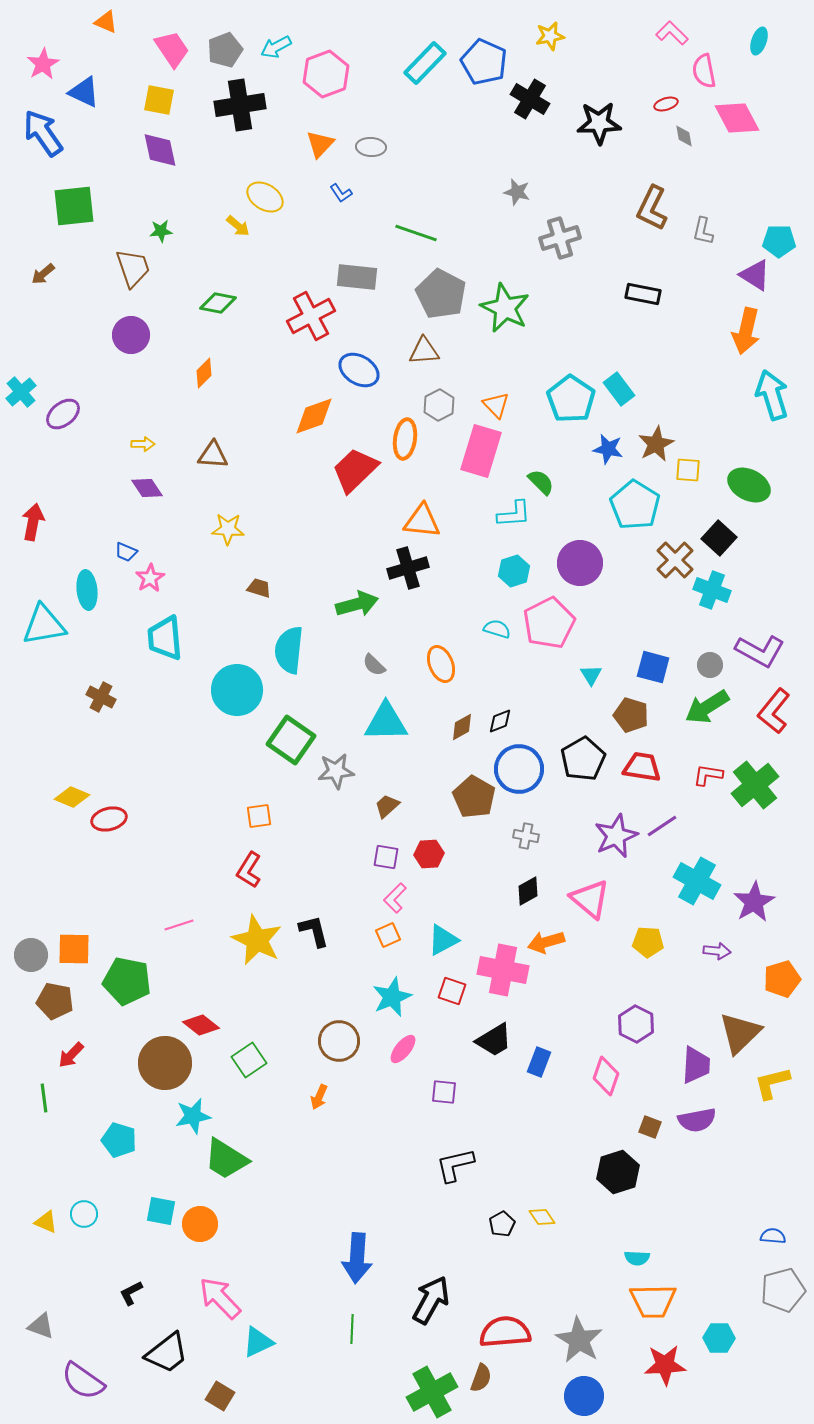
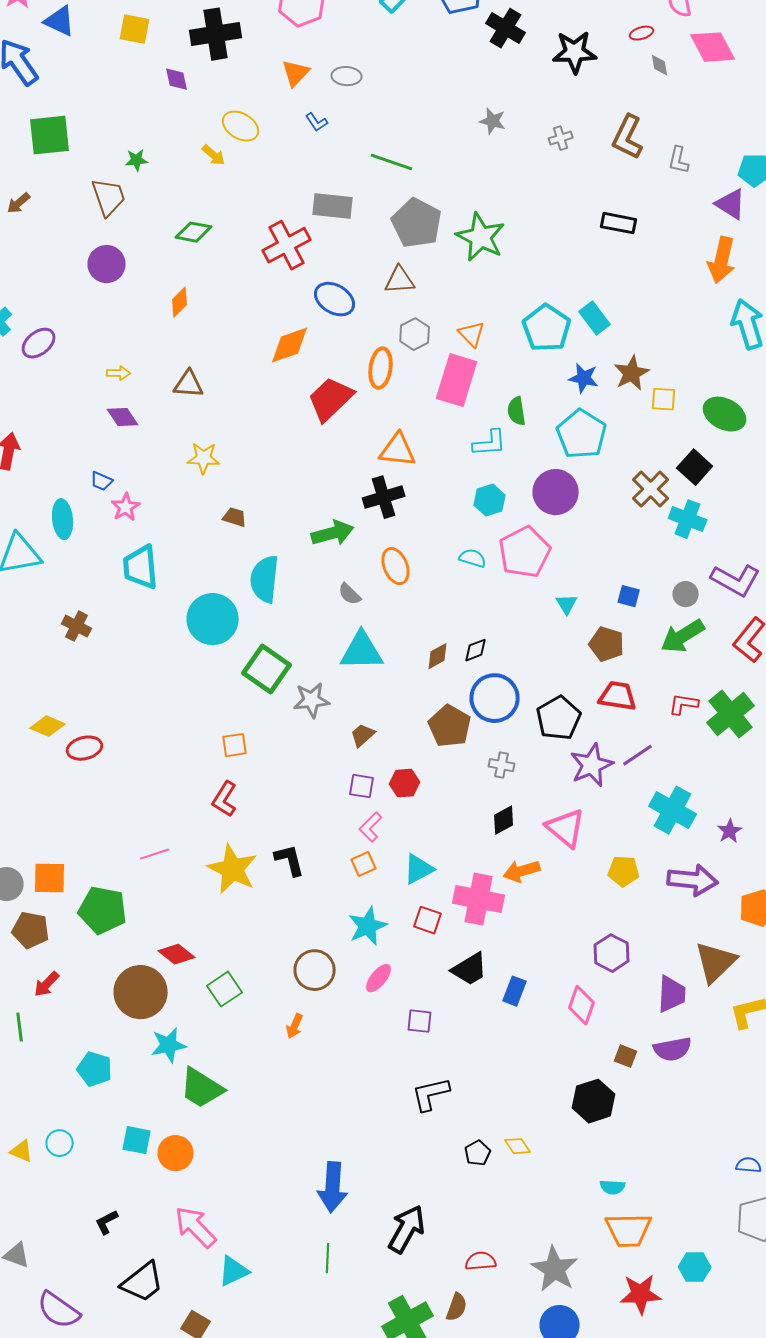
purple diamond: (160, 150) -> (177, 79), moved, size x0.7
gray cross: (560, 238) -> (561, 138), moved, size x0.6
green semicircle: (541, 482) -> (517, 411), turned -144
cyan pentagon: (635, 505) -> (582, 434), moved
orange ellipse: (441, 664) -> (396, 566), moved
blue square: (653, 667) -> (629, 596), size x0.7
black pentagon: (583, 759) -> (559, 718), moved
purple star: (754, 902) -> (730, 831), size x0.6
purple arrow: (717, 951) -> (693, 880), size x1.8
red semicircle: (505, 1332) -> (481, 1261), size x0.6

